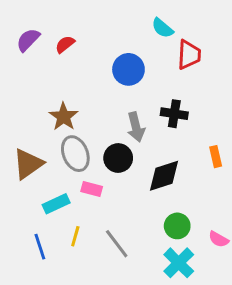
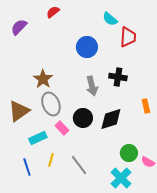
red semicircle: (65, 44) -> (53, 12), moved
black circle: (118, 158) -> (83, 118), moved
pink rectangle: (92, 189) -> (62, 128), turned 32
green circle: (177, 226) -> (129, 153), moved

